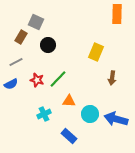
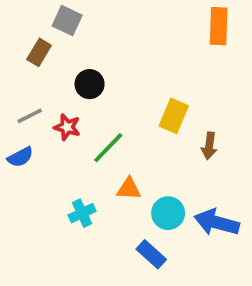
gray square: (36, 22) -> (67, 21), moved
brown rectangle: (21, 37) -> (39, 52), moved
yellow rectangle: (96, 52) -> (174, 116), moved
red star: (37, 80) -> (67, 127), moved
blue rectangle: (69, 136) -> (151, 254), moved

